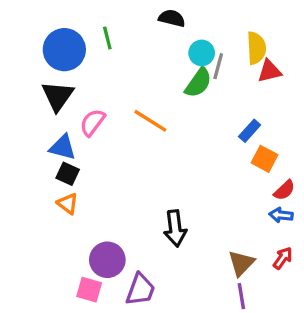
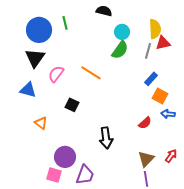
gray line: (218, 66) -> (148, 51), moved
blue triangle: (63, 147) -> (28, 90), moved
black square: (68, 174) -> (72, 105), moved
red semicircle: (284, 190) -> (145, 123), moved
blue arrow: (281, 215) -> (168, 114), moved

